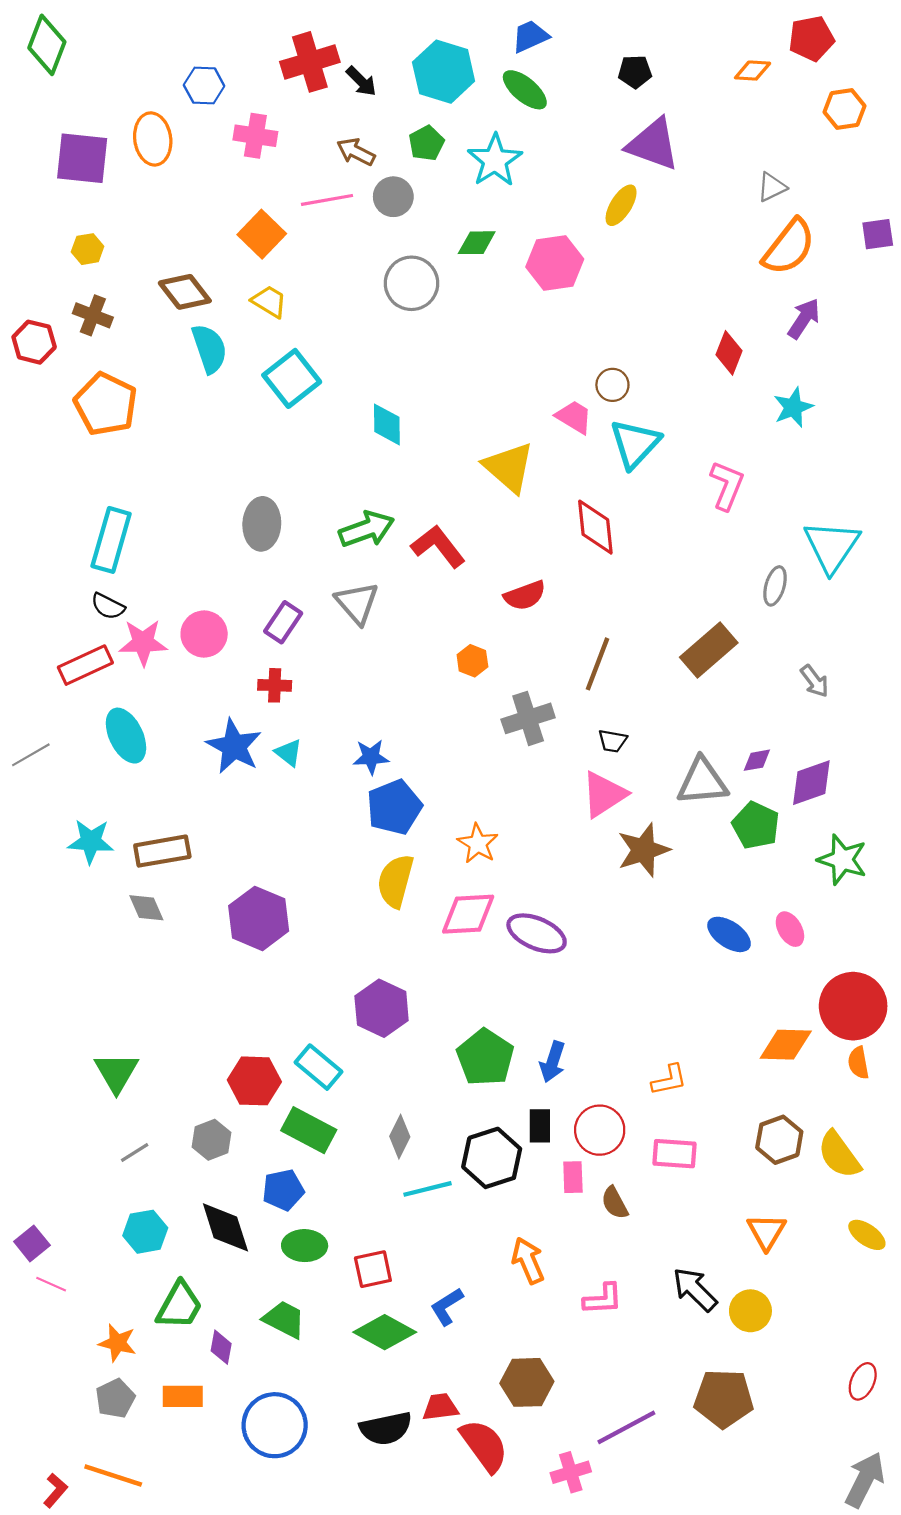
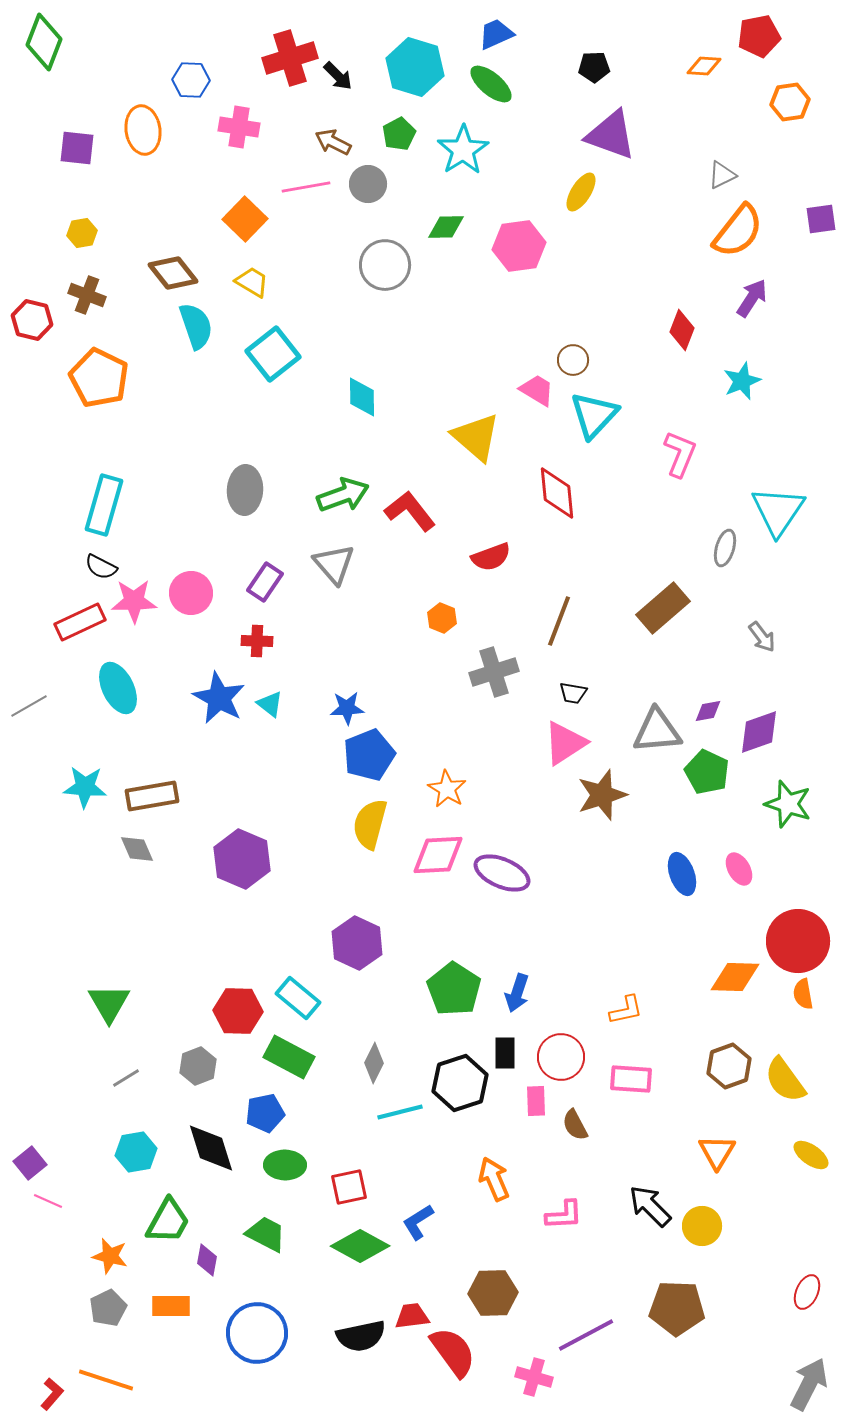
purple square: (82, 158) -> (77, 148), size x0.7
blue ellipse: (729, 934) -> (682, 874), turned 36
pink cross: (571, 1472) -> (534, 1377), turned 33

